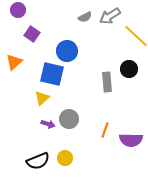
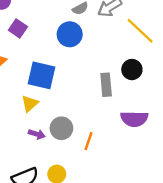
blue circle: (67, 51) -> (70, 34), moved
orange line: (105, 130) -> (88, 141), moved
purple semicircle: (131, 140) -> (134, 119), moved

